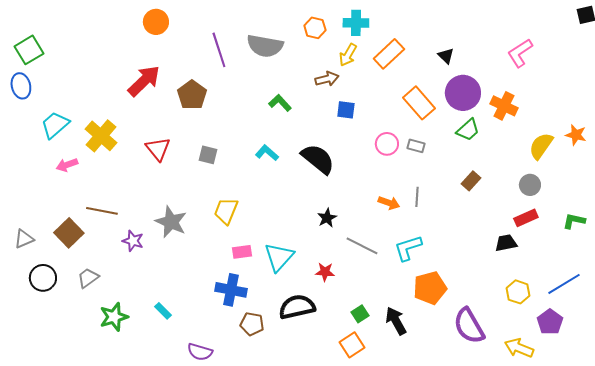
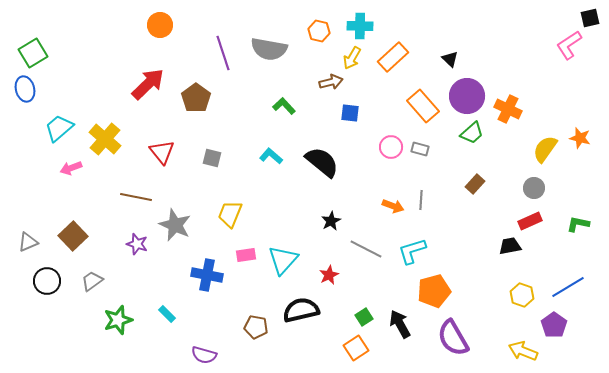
pink L-shape: (520, 53) -> (569, 45), moved
brown line: (102, 211) -> (136, 197), moved
red star: (325, 272) -> (329, 275), turned -30
blue cross: (231, 290) -> (207, 275), moved
purple semicircle: (469, 326) -> (453, 338), moved

